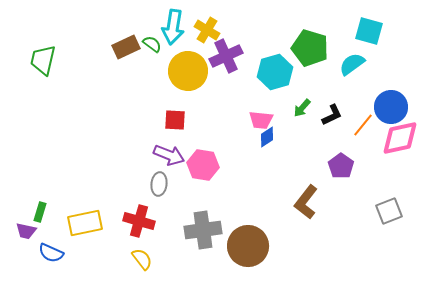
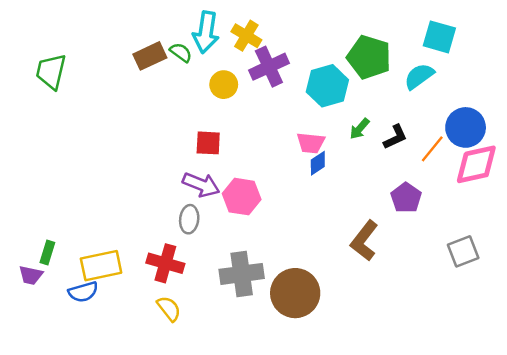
yellow circle: (188, 71) -> (224, 85), size x0.6
blue semicircle: (51, 253) -> (83, 292), moved, turned -40

